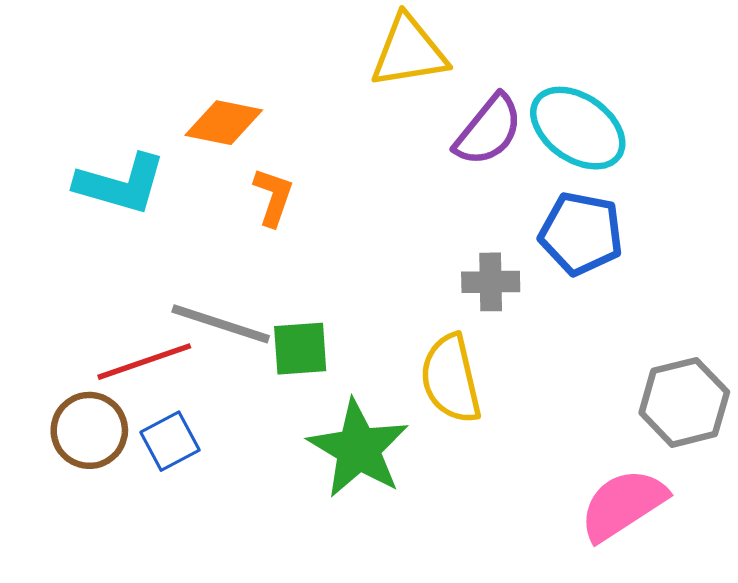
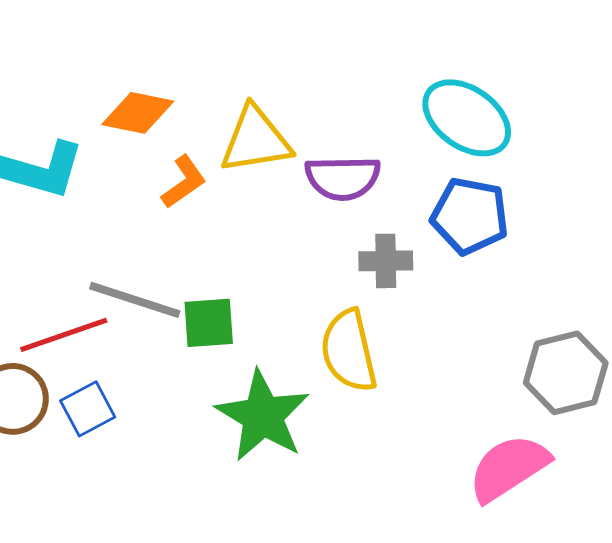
yellow triangle: (409, 52) -> (256, 140), moved
purple semicircle: (489, 130) -> (343, 178), moved, turned 50
orange L-shape: (273, 197) -> (184, 182), turned 36

